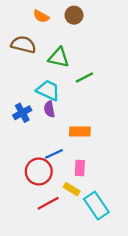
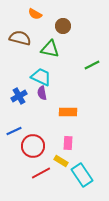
brown circle: (74, 15) -> (63, 26), moved
green line: (85, 77) -> (92, 65), moved
blue line: (54, 154) -> (14, 131), moved

